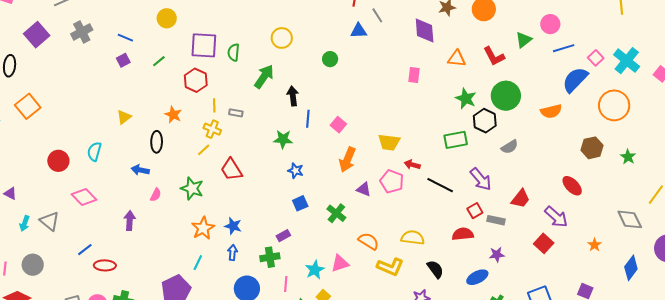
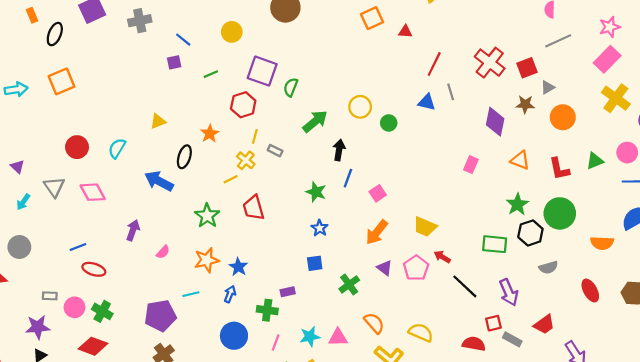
yellow circle: (282, 38) -> (360, 107), moved
blue arrow: (140, 170) -> (159, 181), size x1.5
red ellipse: (572, 186) -> (590, 291), moved
pink semicircle: (156, 195) -> (163, 252), moved
gray triangle: (50, 221) -> (54, 187), moved
cyan line: (198, 263) -> (191, 294), turned 35

